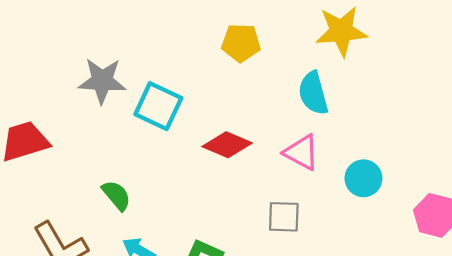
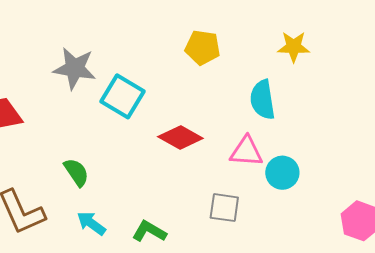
yellow star: (341, 31) -> (294, 47), size x0.7
pink triangle: (302, 152) -> (246, 152), turned -30
cyan circle: (363, 178) -> (282, 173), moved

